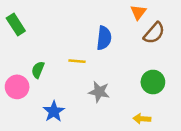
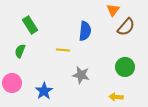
green rectangle: (16, 24) -> (30, 25), moved
green semicircle: (38, 70) -> (20, 51), moved
pink circle: (17, 87) -> (12, 83), moved

